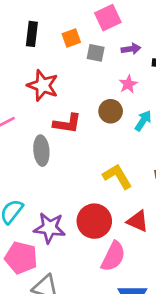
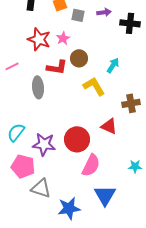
pink star: (128, 84) -> (63, 38), moved
brown circle: (111, 111) -> (79, 58), moved
yellow L-shape: (117, 176) -> (94, 86), moved
red triangle: (138, 221) -> (109, 126), moved

